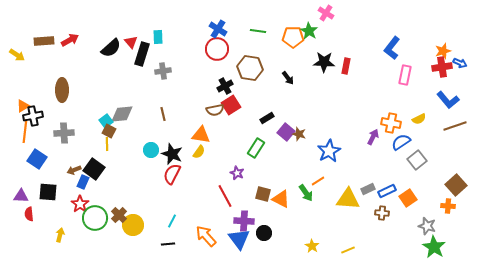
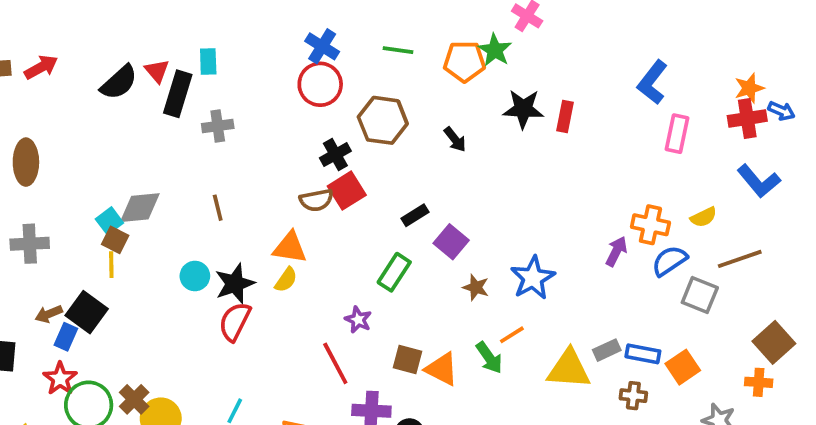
brown line: (455, 126) -> (740, 259), moved
brown star: (299, 134) -> (476, 287), moved
black star: (172, 154) -> (235, 284), turned 30
gray square: (417, 160) -> (700, 295), turned -30
blue rectangle: (387, 191) -> (643, 354), turned 36

